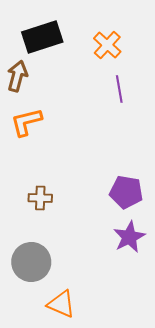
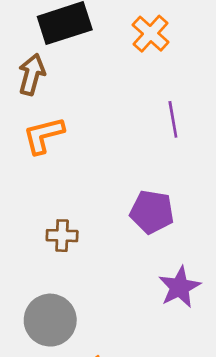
purple line: (119, 89) -> (173, 119), moved
purple pentagon: (126, 192) -> (152, 212), moved

